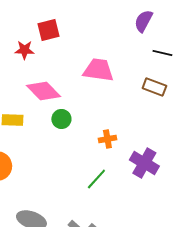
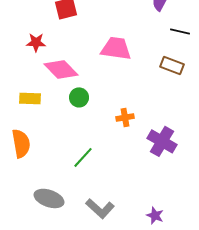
red star: (24, 50) -> (36, 42), moved
green line: (96, 179) -> (83, 157), moved

